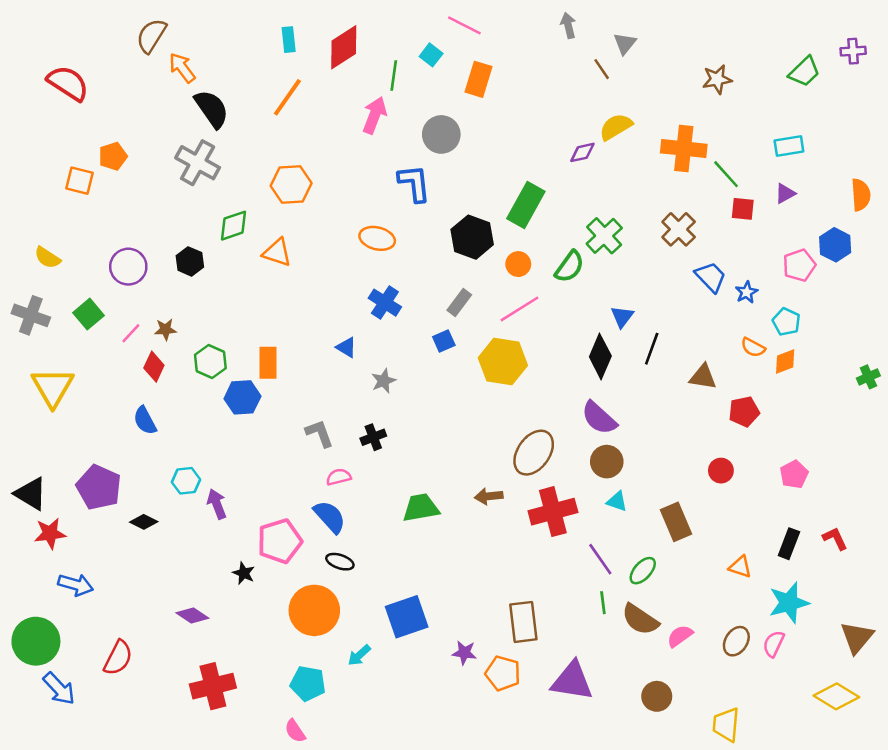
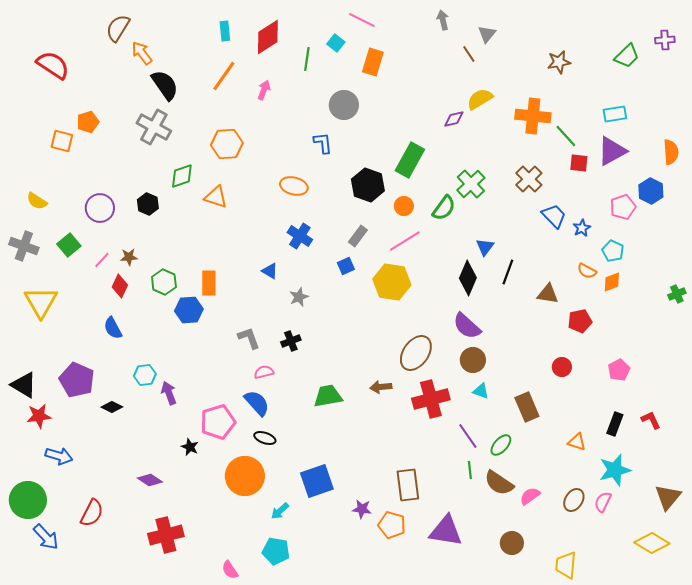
pink arrow: (375, 115) -> (264, 90), moved, size x0.7
blue L-shape: (414, 183) -> (323, 143), size x0.7
purple triangle: (785, 193) -> (612, 151), size x1.8
cyan pentagon: (308, 684) -> (276, 551), moved

